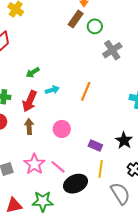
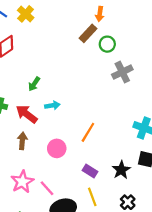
green arrow: (33, 72) -> (34, 84), turned -32
orange line: (86, 91) -> (88, 132), moved
red arrow: (30, 101) -> (27, 114), turned 95
yellow line: (101, 169) -> (92, 197), turned -36

